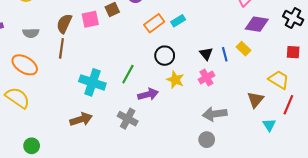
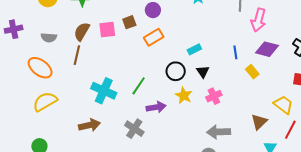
cyan rectangle: (178, 21) -> (194, 49), moved
orange rectangle: (154, 23) -> (154, 37), moved
black triangle: (206, 54) -> (203, 72), moved
blue line: (225, 54) -> (235, 52), moved
yellow semicircle: (18, 98) -> (45, 102), moved, turned -70

